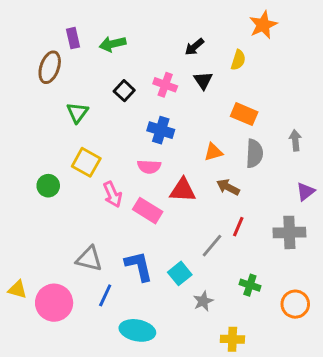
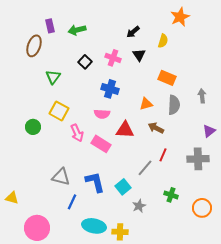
pink circle: (54, 303) -> (37, 228), moved
yellow cross: (232, 339) -> (120, 232), moved

